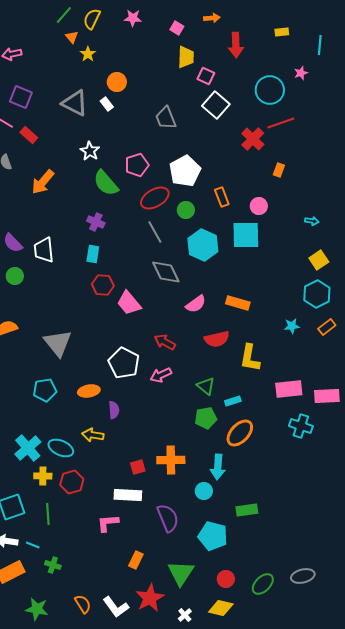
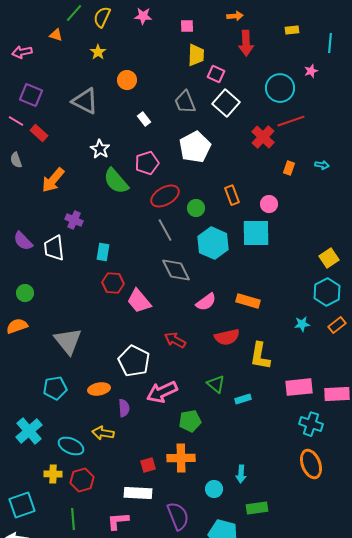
orange arrow: (212, 18) -> (235, 16), moved
pink square: (177, 28) -> (187, 26), turned -32
orange triangle: (72, 37) -> (56, 35), moved, turned -32
white rectangle: (107, 104) -> (144, 119), moved
gray trapezoid: (166, 118) -> (185, 102), moved
white pentagon: (185, 171) -> (195, 147), moved
cyan arrow: (312, 221) -> (322, 165), moved
purple cross: (96, 222) -> (74, 220), moved
green circle: (15, 276) -> (25, 293), moved
pink arrow: (161, 375) -> (162, 392), moved, size x1.4
green pentagon: (206, 418) -> (190, 421), moved
orange ellipse: (240, 433) -> (311, 464), moved, turned -64
cyan cross: (28, 448) -> (29, 431), moved
cyan arrow: (218, 467) -> (241, 474), moved, size x0.7
green line: (48, 514) -> (73, 519), moved

